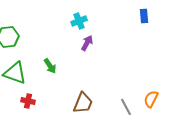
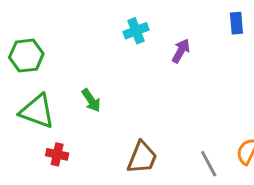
purple arrow: (87, 43) -> (181, 51), moved

